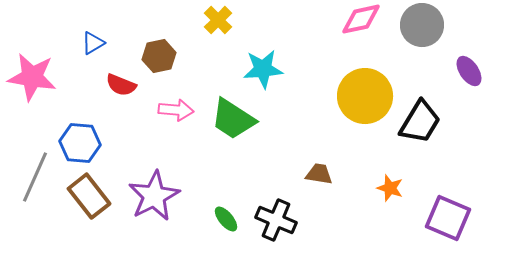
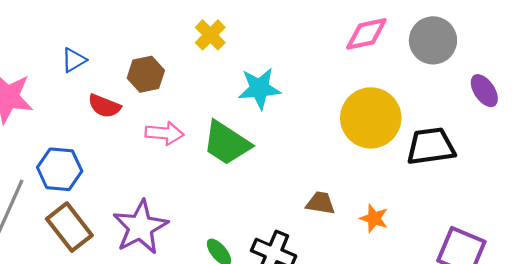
black trapezoid: (420, 122) -> (431, 146), turned -129
orange star: (390, 188) -> (374, 218), moved

